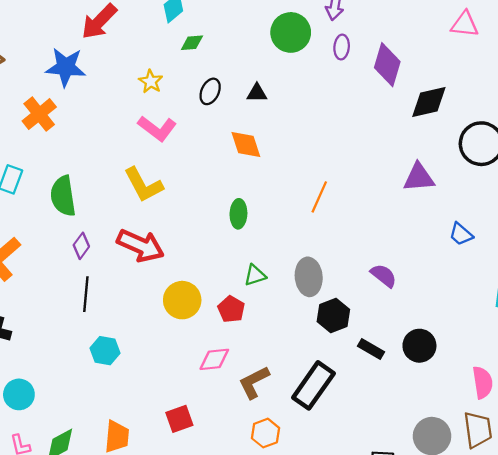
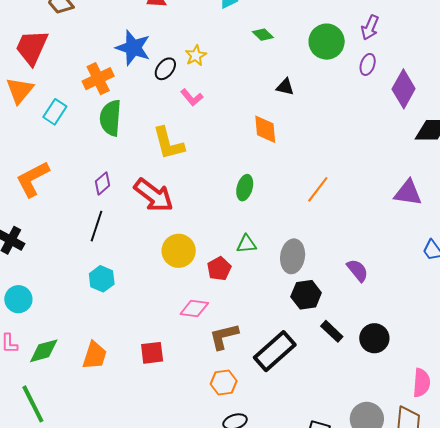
green diamond: (192, 43) -> (263, 35), moved, turned 35
blue star: (66, 67) -> (133, 48), moved
black ellipse: (210, 91) -> (165, 69), moved
orange cross: (39, 114) -> (98, 79), moved
pink L-shape: (157, 128) -> (192, 97), size x0.7
green semicircle: (63, 196) -> (111, 118), moved

